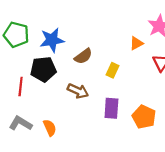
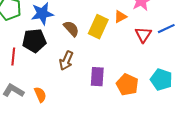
brown semicircle: (83, 56) -> (71, 29), turned -96
yellow rectangle: (113, 70) -> (98, 27), moved, size x1.6
brown arrow: (78, 91) -> (66, 61), turned 90

